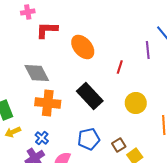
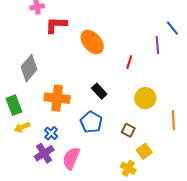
gray diamond: (37, 73) -> (29, 68), moved, turned 68
black rectangle: (90, 96) -> (99, 91), size x0.6
blue pentagon: (89, 139) -> (91, 122), moved, turned -30
brown square: (119, 145) -> (128, 130), moved, turned -32

